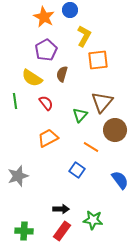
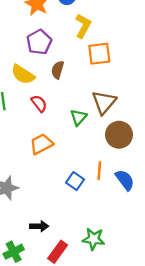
orange line: (91, 147) -> (99, 171), moved, turned 63
blue semicircle: (120, 180) -> (125, 180), moved
black arrow: (61, 209) -> (39, 226), moved
green cross: (24, 231) -> (14, 252), turned -30

